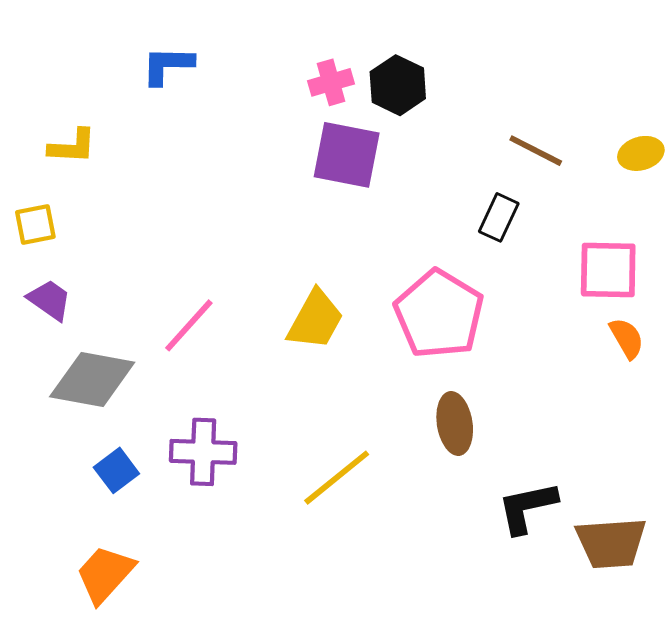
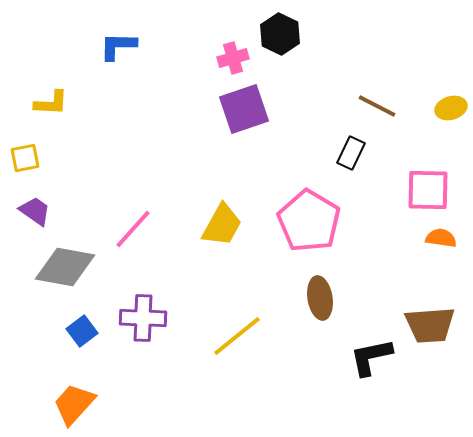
black hexagon: (398, 85) -> (280, 34), moved
purple square: (347, 155) -> (244, 109), turned -30
orange semicircle: (627, 338) -> (441, 238), turned -52
brown trapezoid: (611, 543) -> (430, 325), moved

